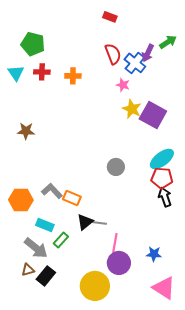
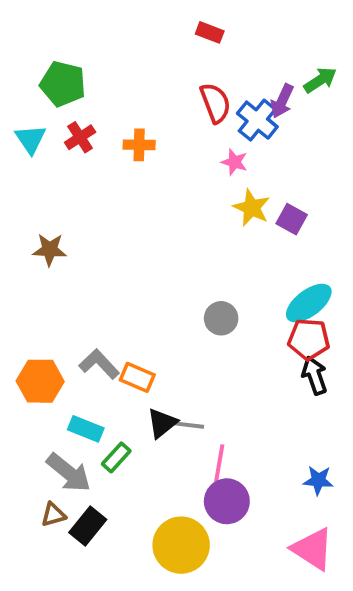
red cross: (42, 72) -> (80, 137), turned -35
purple square: (153, 115) -> (292, 219), size x0.6
blue star: (154, 254) -> (318, 480), moved

